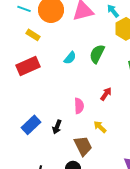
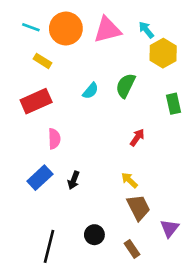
pink semicircle: (79, 106) -> (54, 139), moved
brown trapezoid: (83, 146) -> (138, 207), moved

